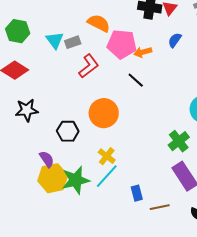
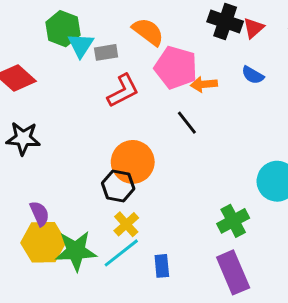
green hexagon: (18, 31) -> (63, 29), moved
blue semicircle: (175, 40) -> (253, 75), turned -105
black hexagon: (68, 131) -> (118, 186), moved
blue rectangle: (137, 193) -> (162, 266), moved

